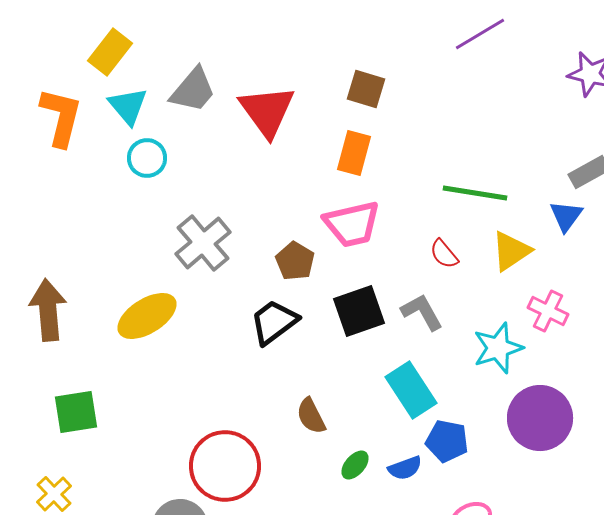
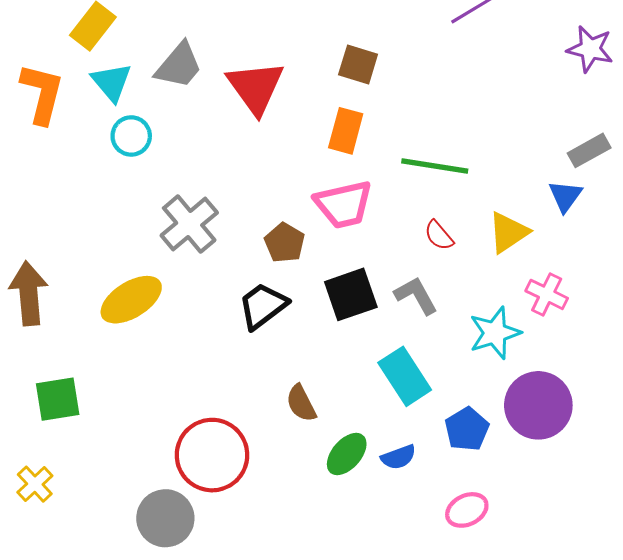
green line: (475, 193) -> (435, 166), moved
blue pentagon: (447, 441) -> (467, 429), moved, turned 30
green ellipse: (355, 465) -> (347, 454), size x1.4

